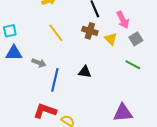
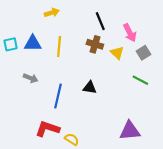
yellow line: (56, 33) -> (59, 46), turned 42
blue triangle: (14, 53) -> (33, 43), moved
gray arrow: (39, 63) -> (31, 78), moved

